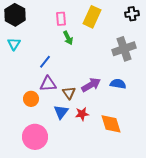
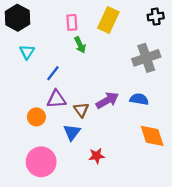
cyan triangle: (14, 44) -> (27, 52), moved
red star: (82, 114) -> (97, 156), moved
orange diamond: (111, 124) -> (152, 136), moved

